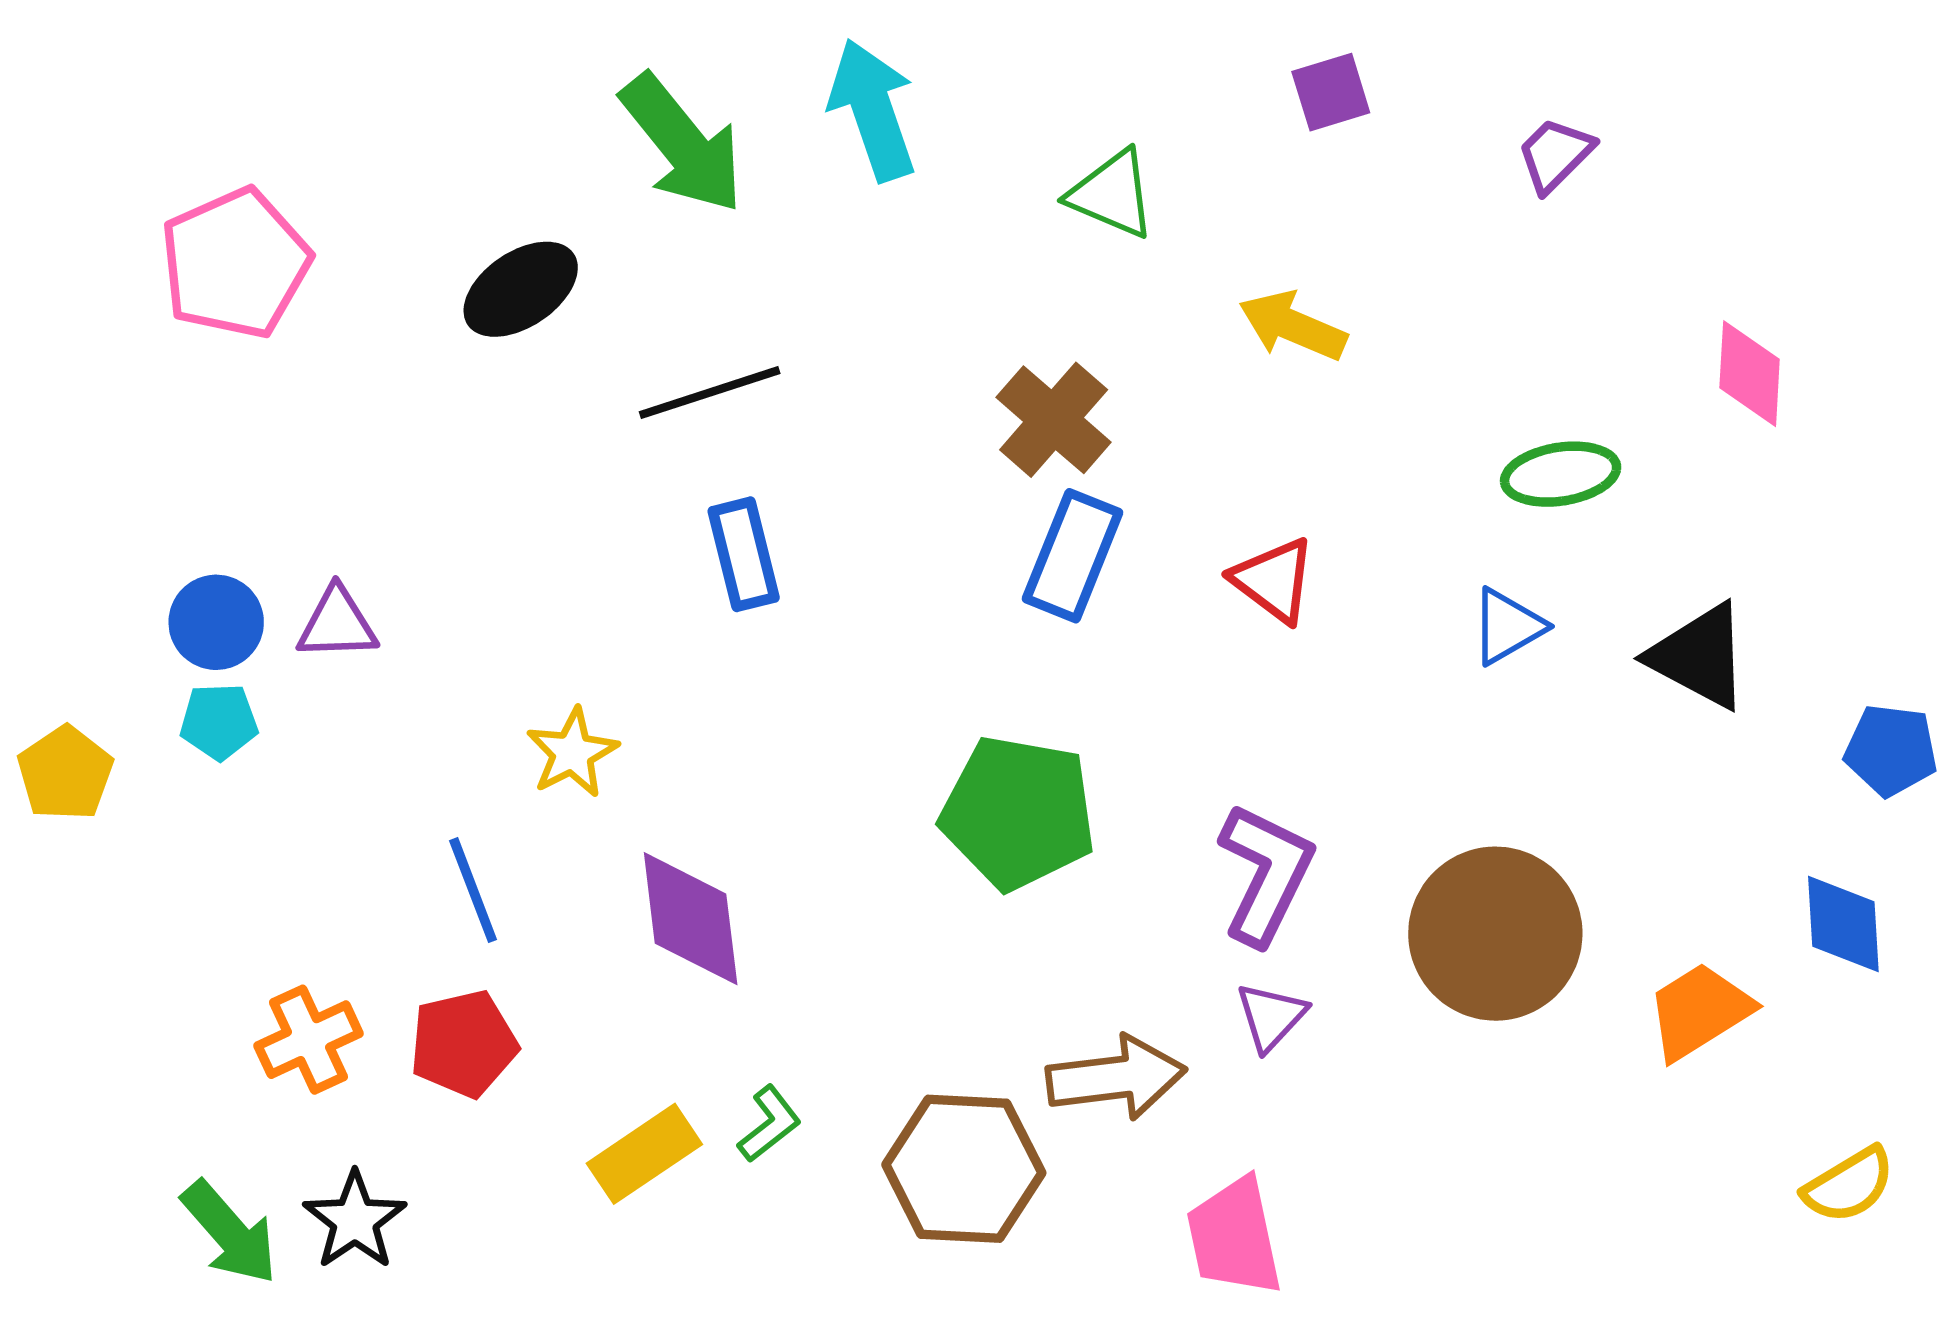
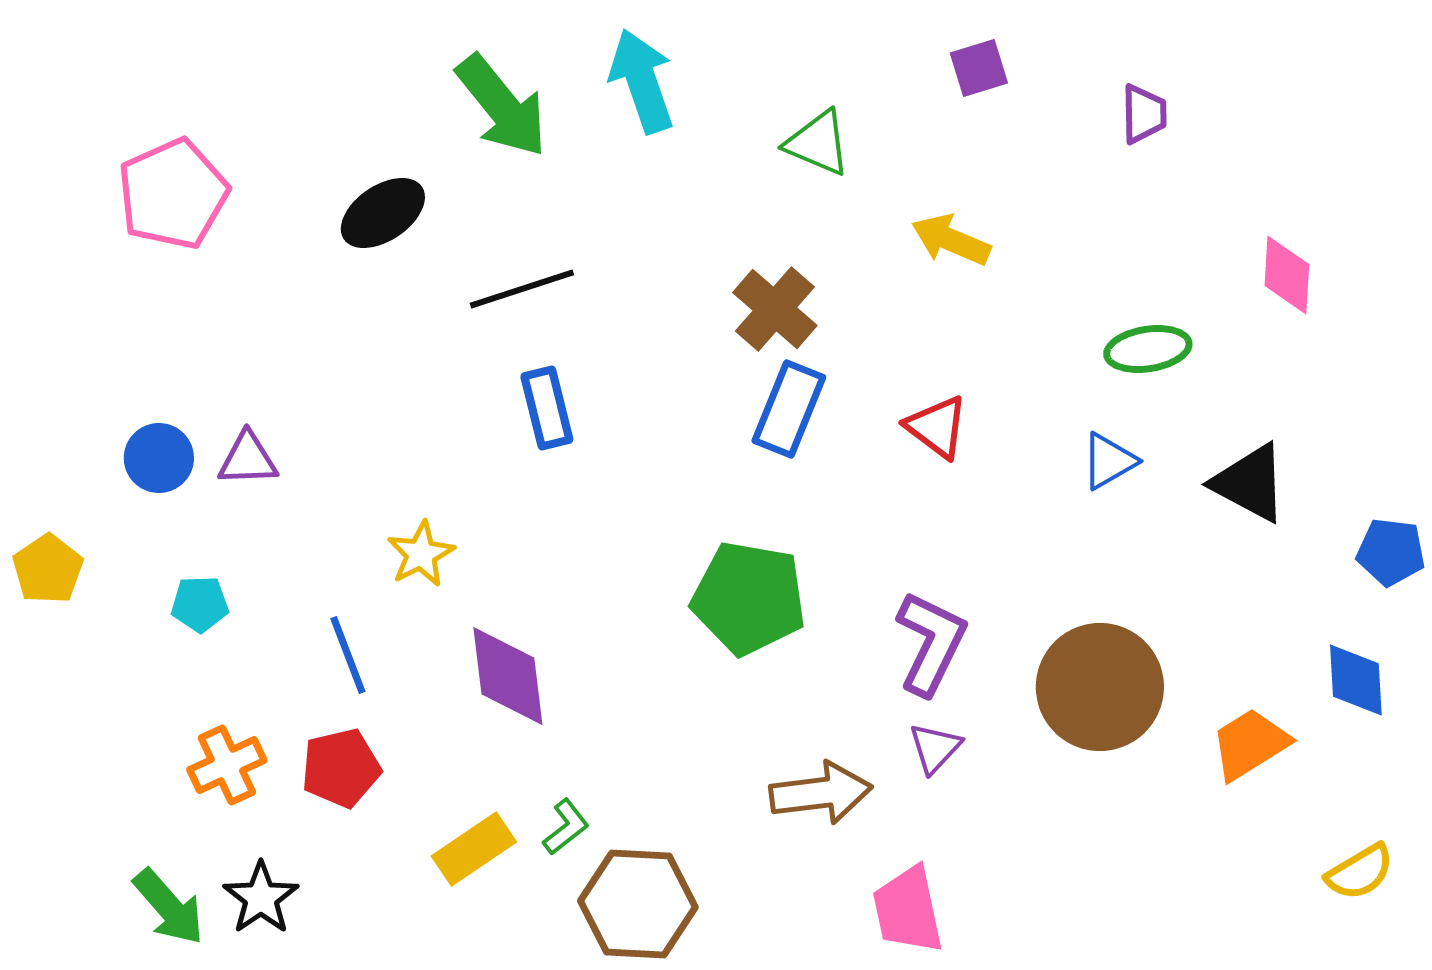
purple trapezoid: (1555, 155) -> (1144, 114), turned 134
cyan pentagon: (219, 722) -> (200, 604), moved
brown hexagon: (964, 1169) -> (638, 904), moved

